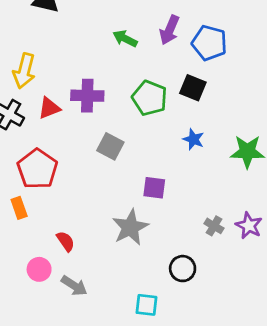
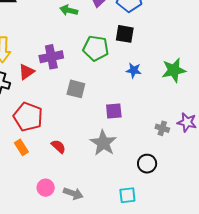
red semicircle: (66, 241) -> (58, 146), moved

